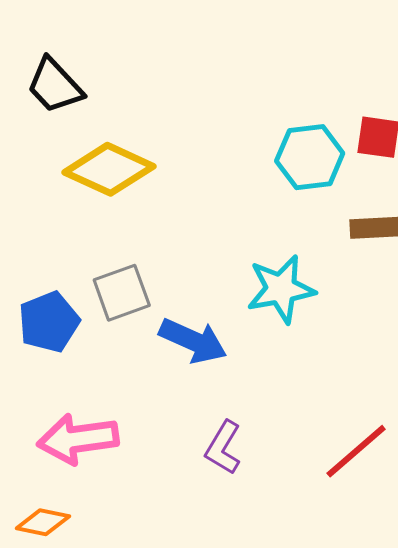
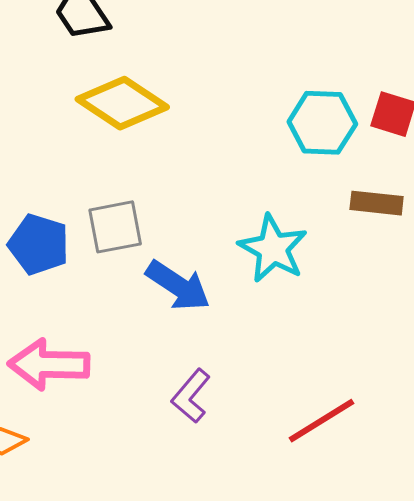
cyan star: (281, 289) -> (273, 249), turned 30
blue pentagon: (49, 322) -> (39, 244), turned 30

